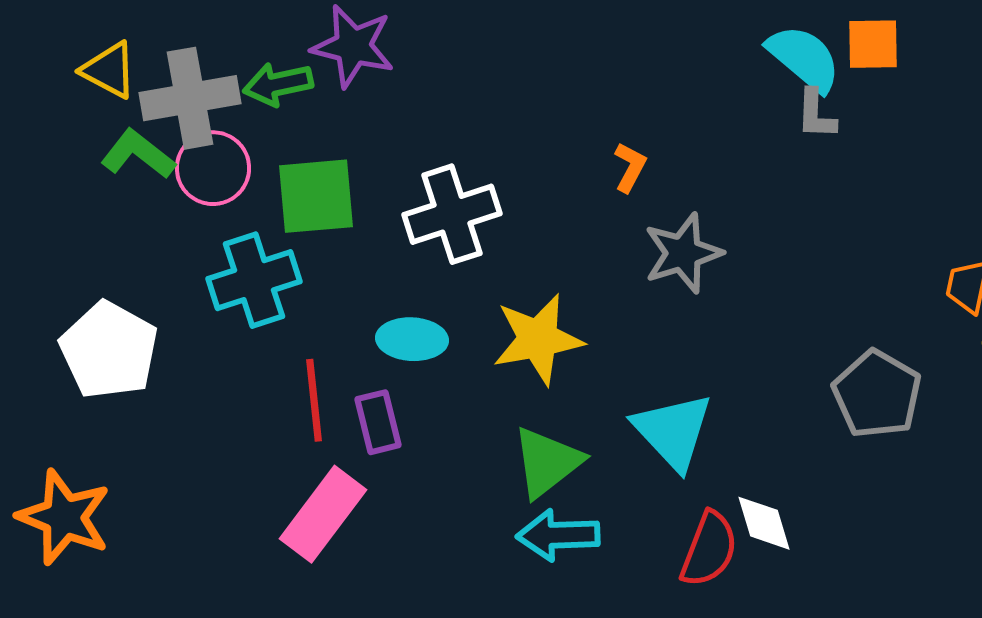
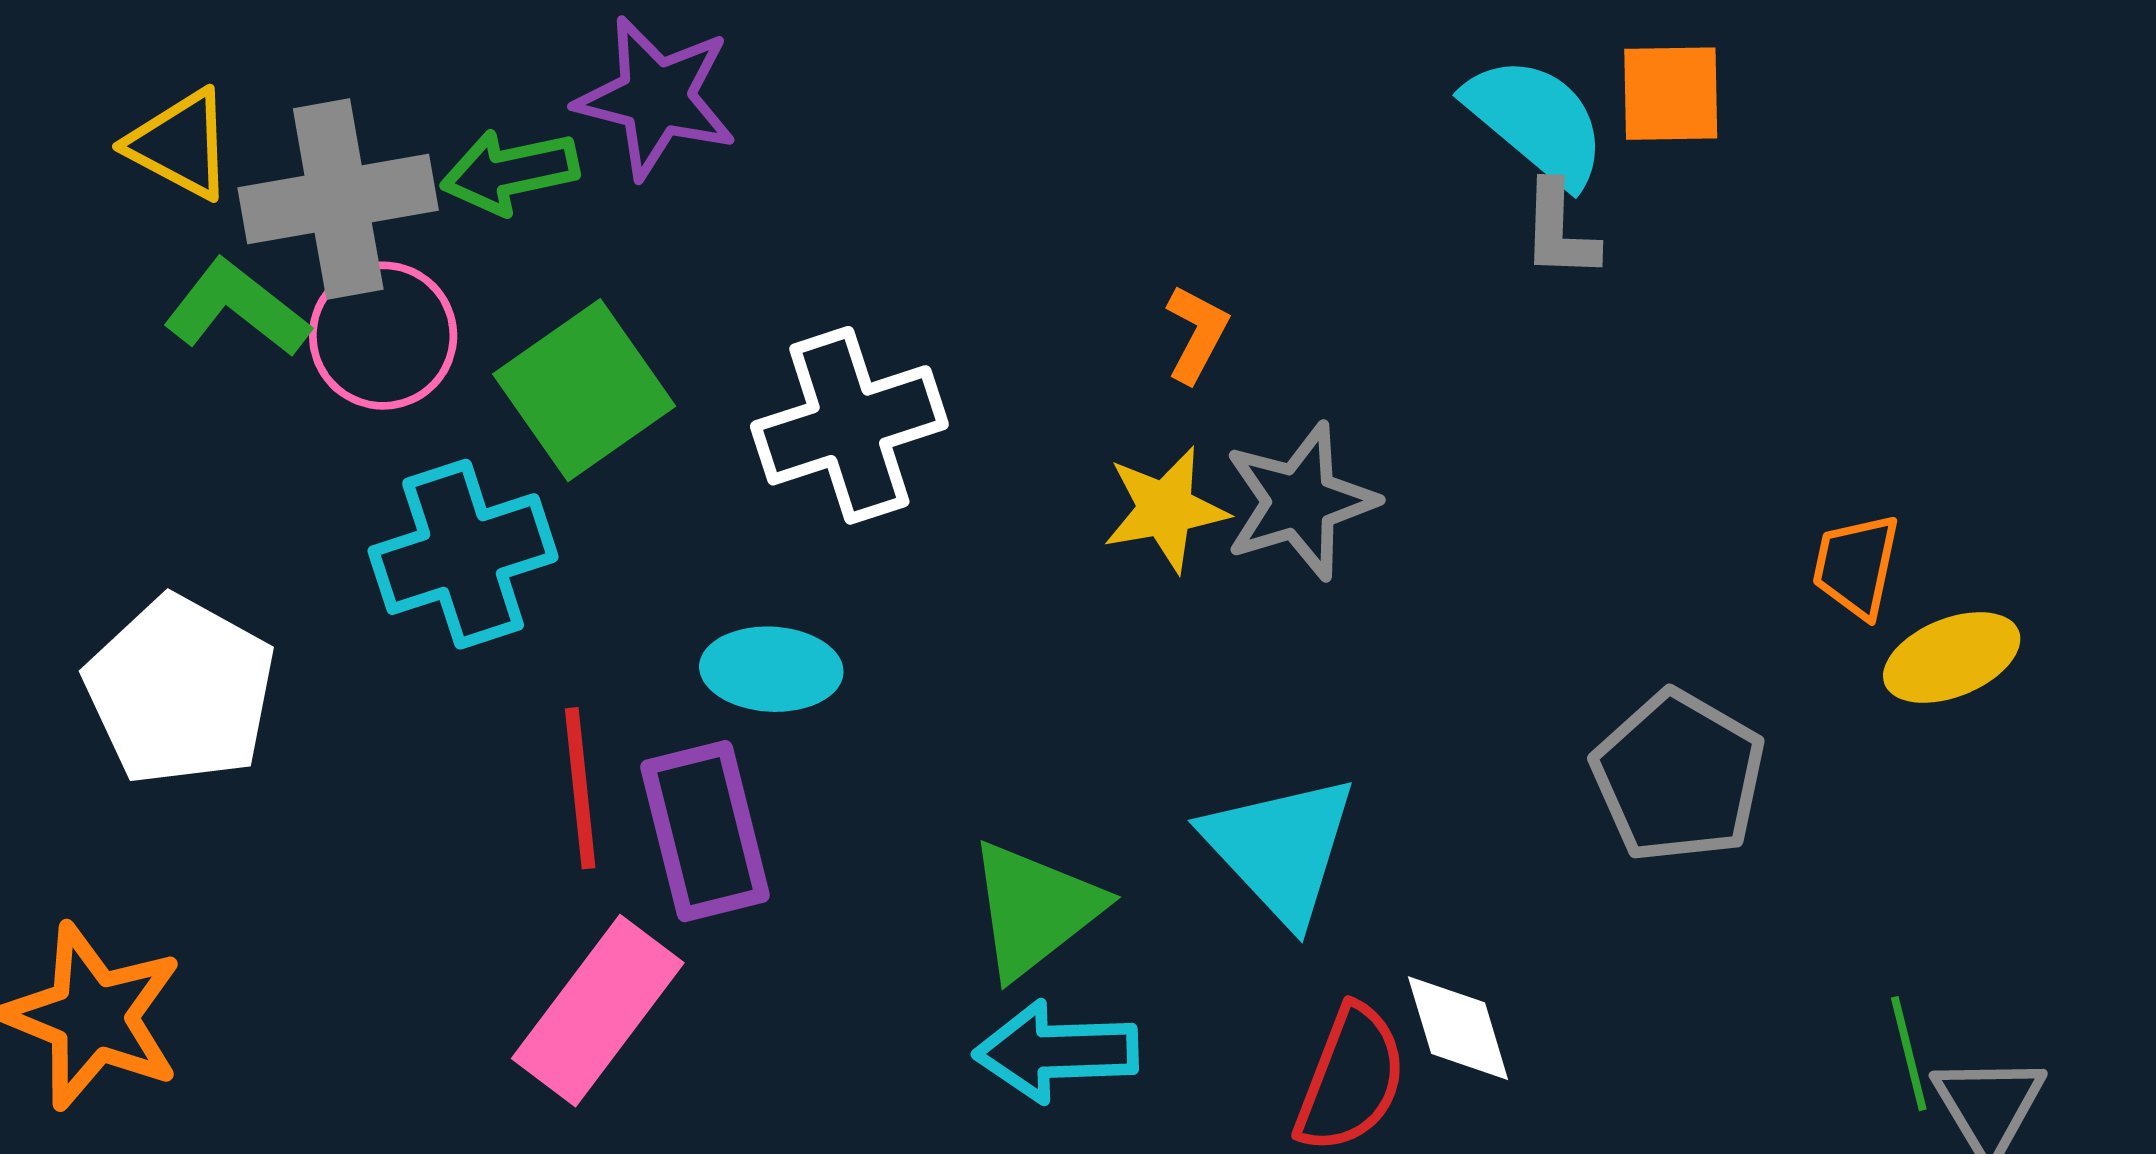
green square: (316, 196) -> (584, 390), turned -30
yellow star: (538, 339) -> (1165, 509), moved, size x0.7
purple rectangle: (378, 422) -> (705, 831), size x1.4

